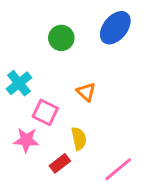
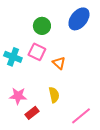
cyan cross: (19, 83) -> (13, 57), turned -30
pink square: (45, 112) -> (37, 52), moved
red rectangle: (60, 163) -> (32, 113), moved

